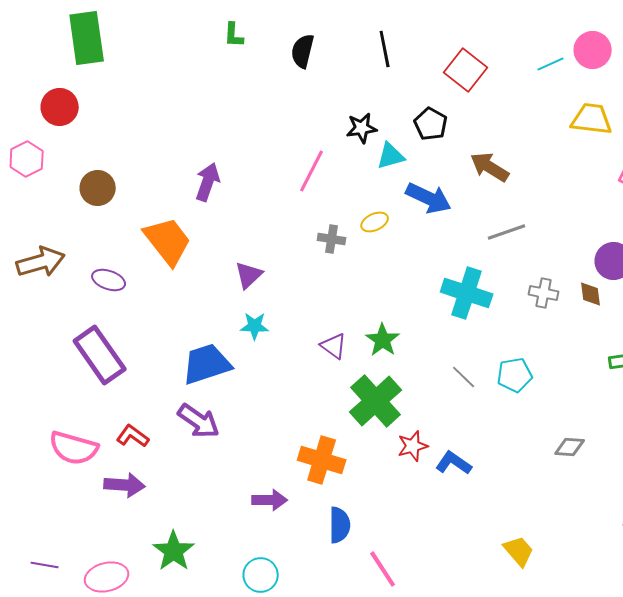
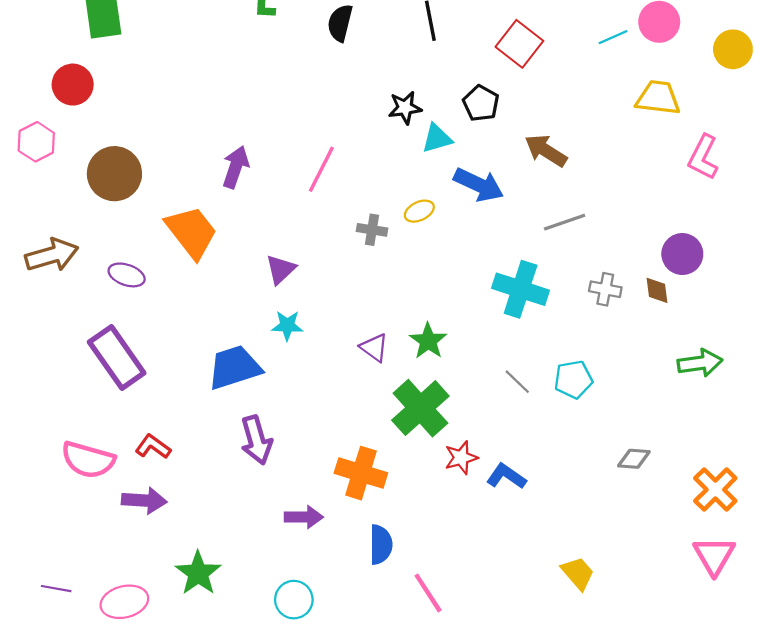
pink line: (312, 171) -> (321, 169), moved
brown circle: (98, 188) -> (114, 174), size x1.4
purple arrow: (199, 421) -> (256, 440), moved, turned 39

